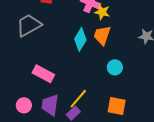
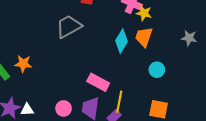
pink rectangle: (43, 74) -> (98, 82), moved
yellow line: (78, 99) -> (119, 102), turned -30

